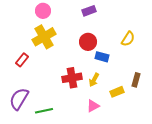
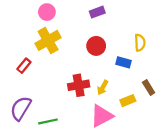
yellow semicircle: (128, 39) -> (140, 43), turned -35
blue rectangle: (102, 57) -> (123, 62), moved
brown rectangle: (136, 80) -> (149, 87), turned -48
pink triangle: (93, 106) -> (102, 116), size x1.6

